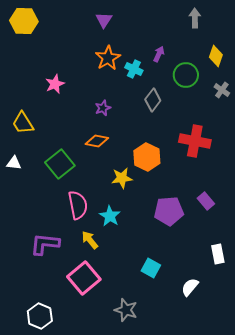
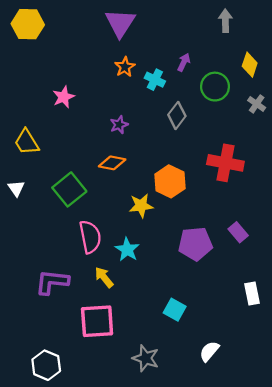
purple triangle: (104, 20) -> (120, 23), size x1.6
orange star: (108, 58) -> (125, 67), size x0.7
white triangle: (14, 163) -> (16, 188), turned 49
pink square: (84, 278) -> (97, 321), turned 36
white semicircle: (190, 287) -> (209, 351), moved

